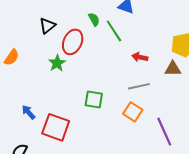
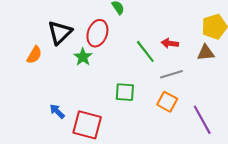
black triangle: (47, 26) -> (60, 33), moved, size x1.4
green line: (114, 31) -> (145, 51), moved

